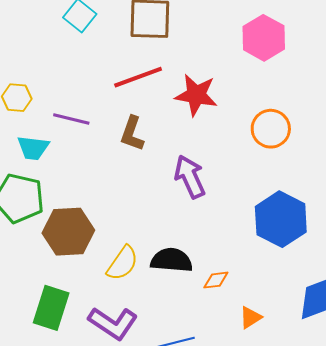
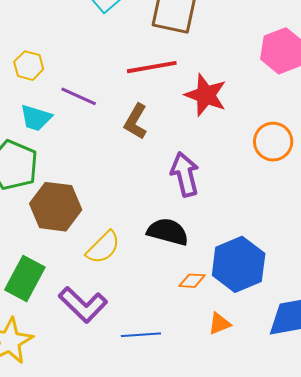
blue hexagon: (281, 219) -> (239, 264), moved
black semicircle: (172, 260) -> (168, 232), moved

